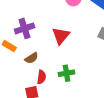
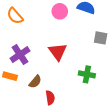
green cross: (67, 73) -> (87, 74), moved, turned 35

